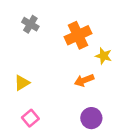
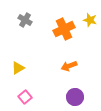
yellow star: (104, 56) -> (90, 20), moved

